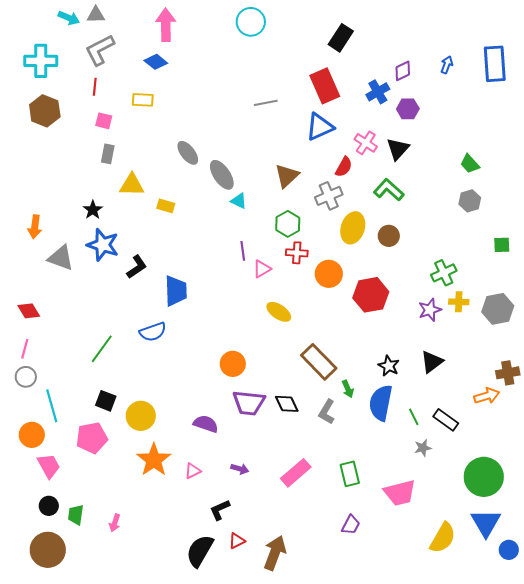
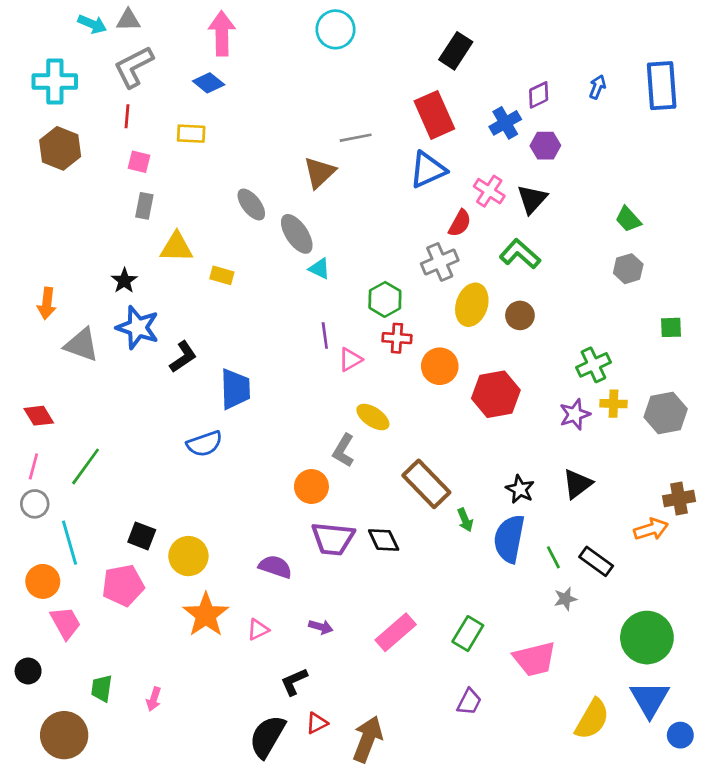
brown triangle: (287, 176) -> (319, 172), moved
green line: (102, 349) -> (86, 466), moved
gray L-shape: (327, 412) -> (344, 450), moved
green rectangle: (350, 474) -> (468, 634), turned 45
black circle: (49, 506) -> (28, 671), moved

